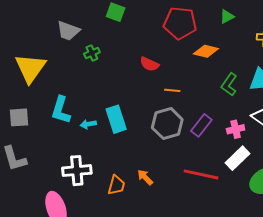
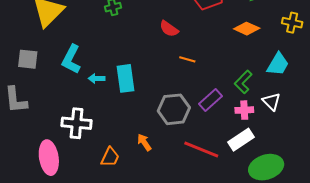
orange diamond: (206, 51) -> (247, 29), moved
green L-shape: (229, 84) -> (243, 82), moved
gray hexagon: (167, 124) -> (174, 109), moved
orange trapezoid: (116, 185) -> (110, 157), moved

